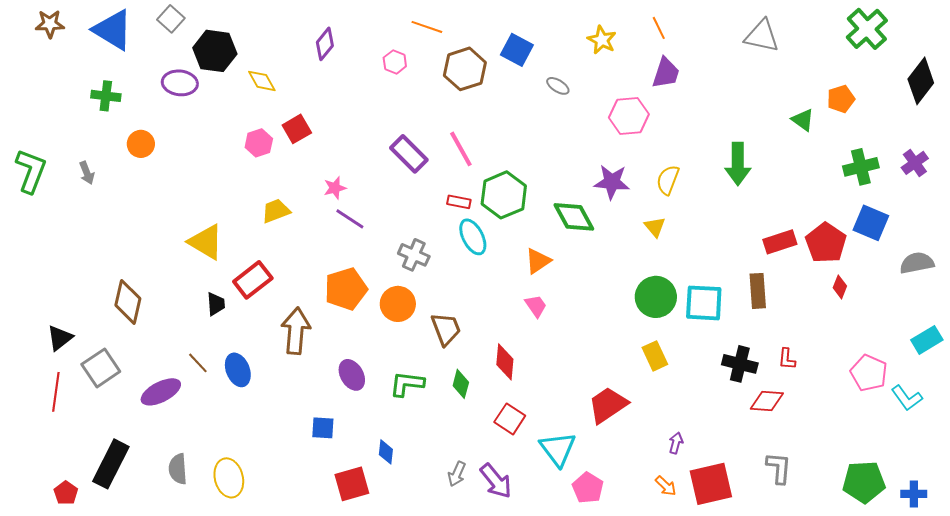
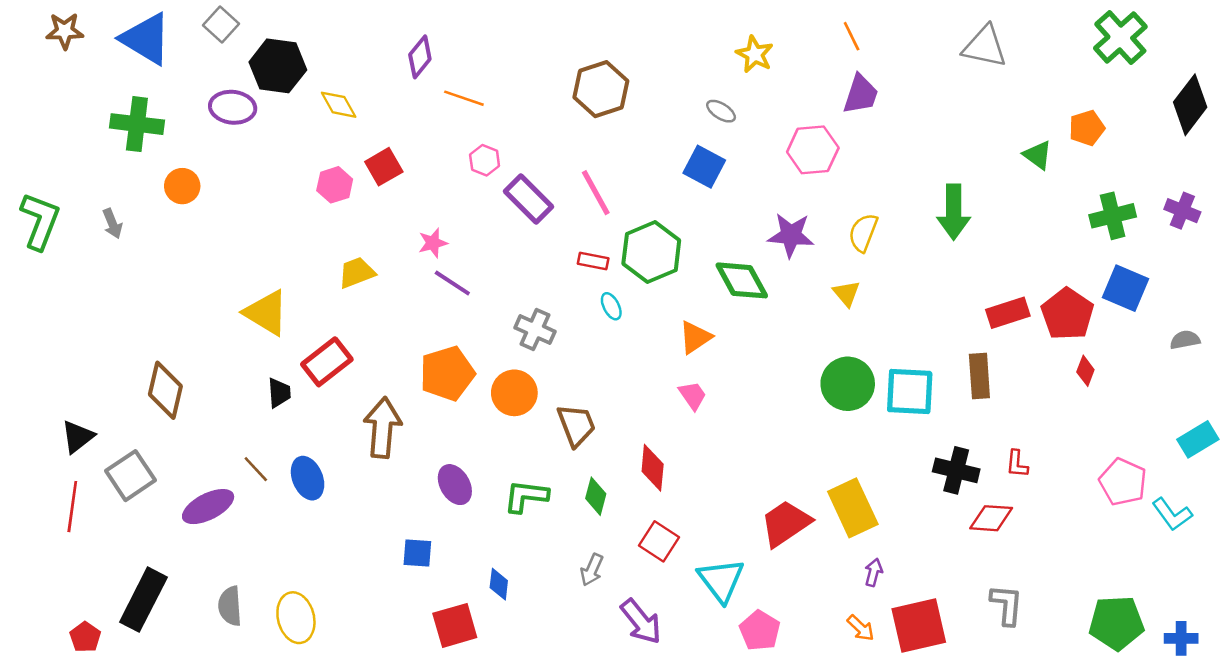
orange line: (427, 27) -> (464, 98), moved
yellow star: (602, 40) -> (755, 54), moved
blue square: (517, 50) -> (704, 167), moved
pink hexagon: (395, 62) -> (485, 160), moved
green cross: (106, 96) -> (137, 124), size x1.4
purple cross: (915, 163) -> (1182, 211), turned -32
cyan ellipse: (473, 237) -> (611, 306), size x0.6
gray semicircle: (917, 263) -> (1185, 340), size x0.7
yellow rectangle: (655, 356) -> (853, 508), moved, size x1.5
gray arrow: (457, 474) -> (592, 570), moved

